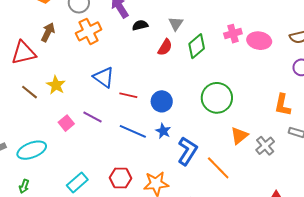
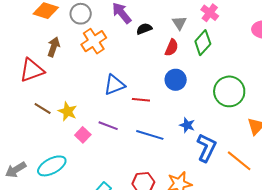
pink cross: (233, 34) -> (210, 13), moved, turned -30
blue triangle: (104, 77) -> (114, 85), turned -50
yellow star: (56, 85) -> (68, 111), moved
blue circle: (162, 101) -> (176, 80), moved
blue star: (163, 131) -> (187, 125), moved

